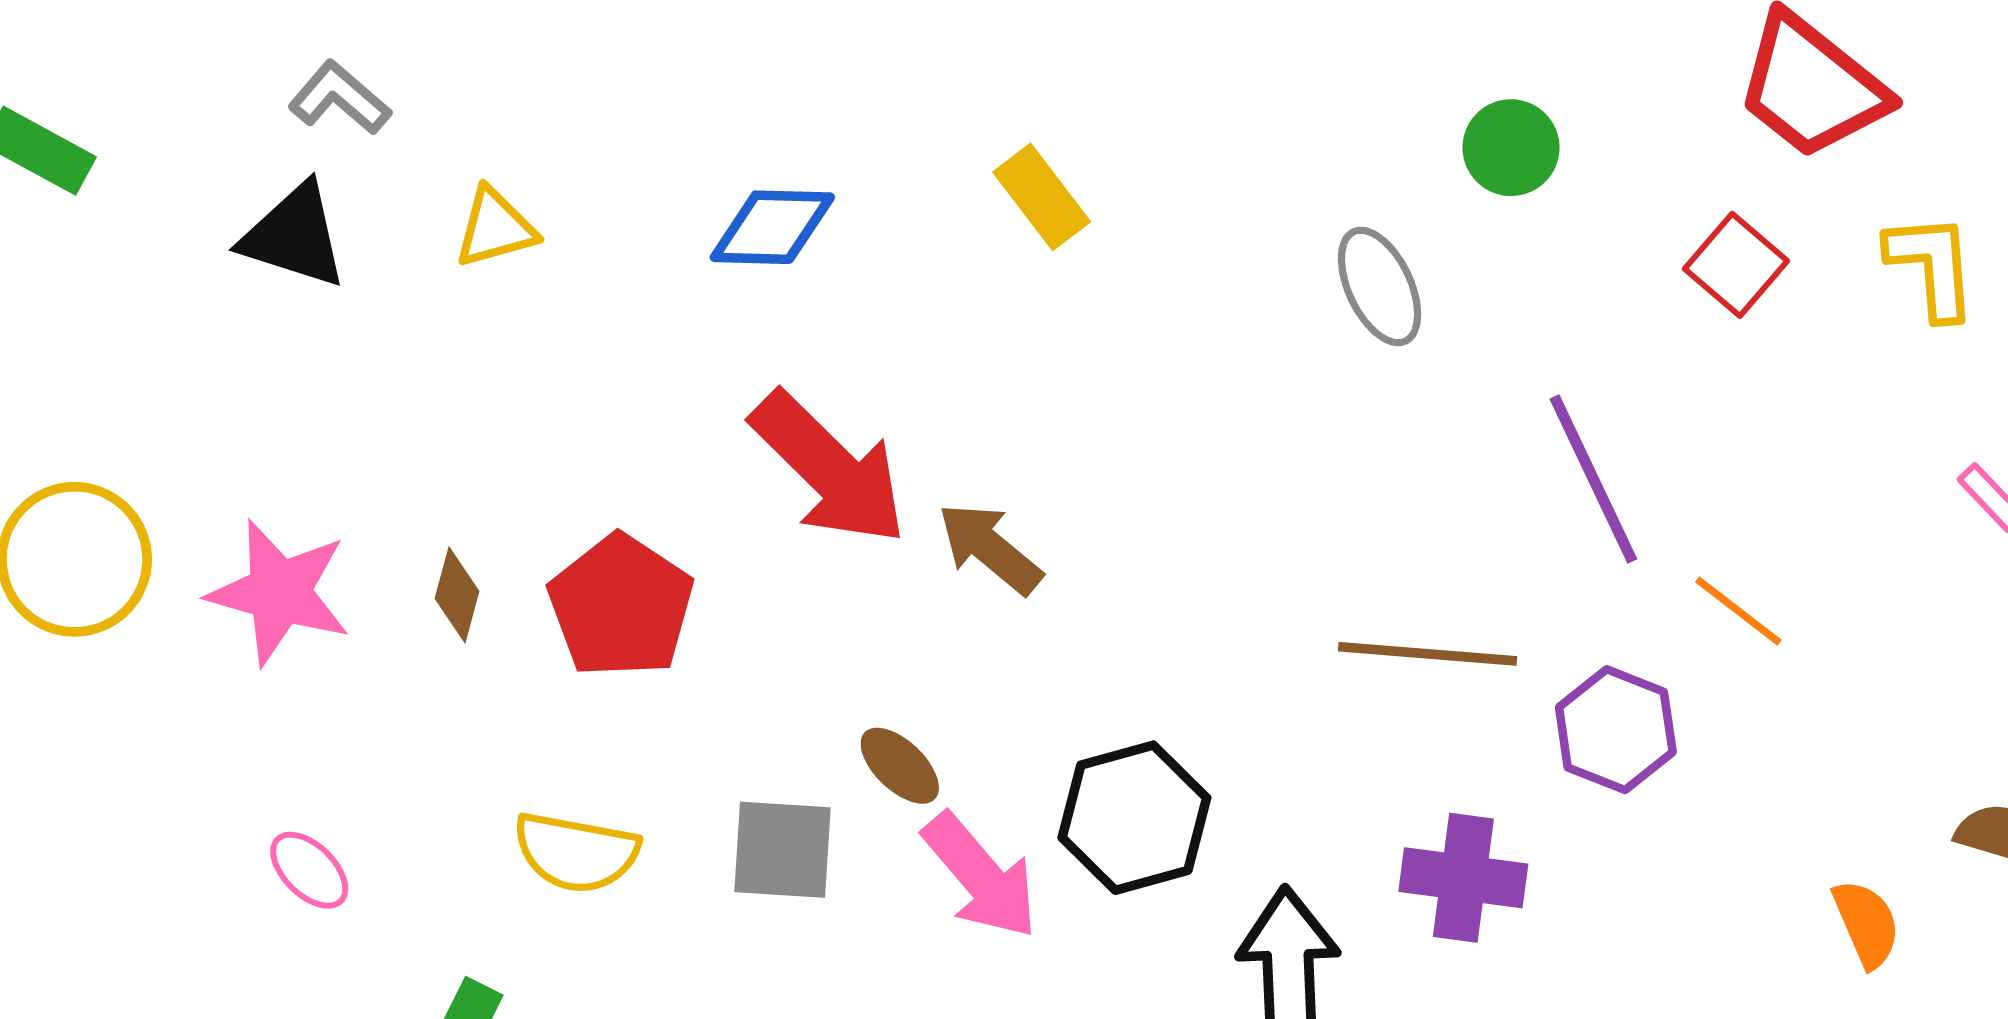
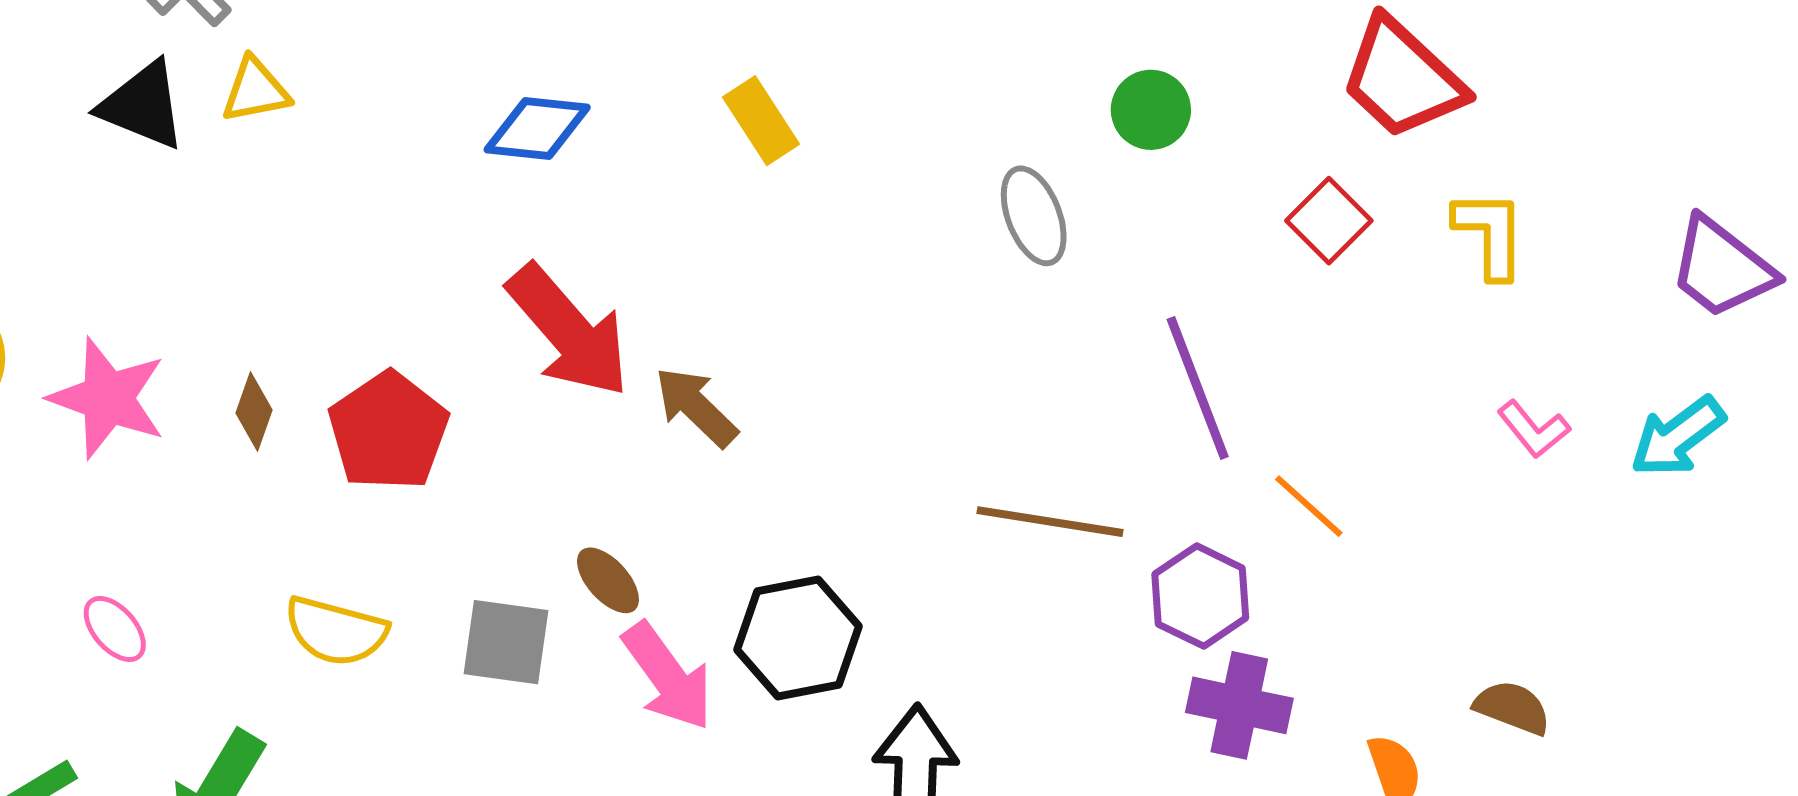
yellow triangle: (495, 228) -> (255, 90), moved
purple cross: (1463, 878) -> (1239, 705), moved

